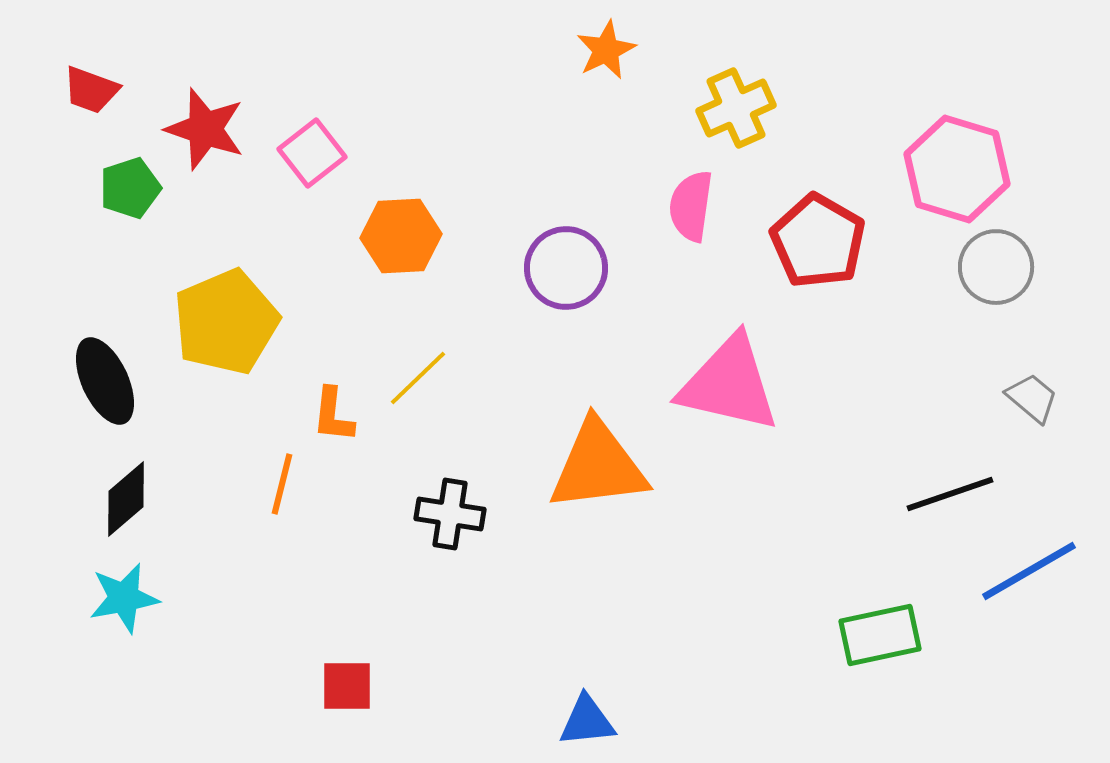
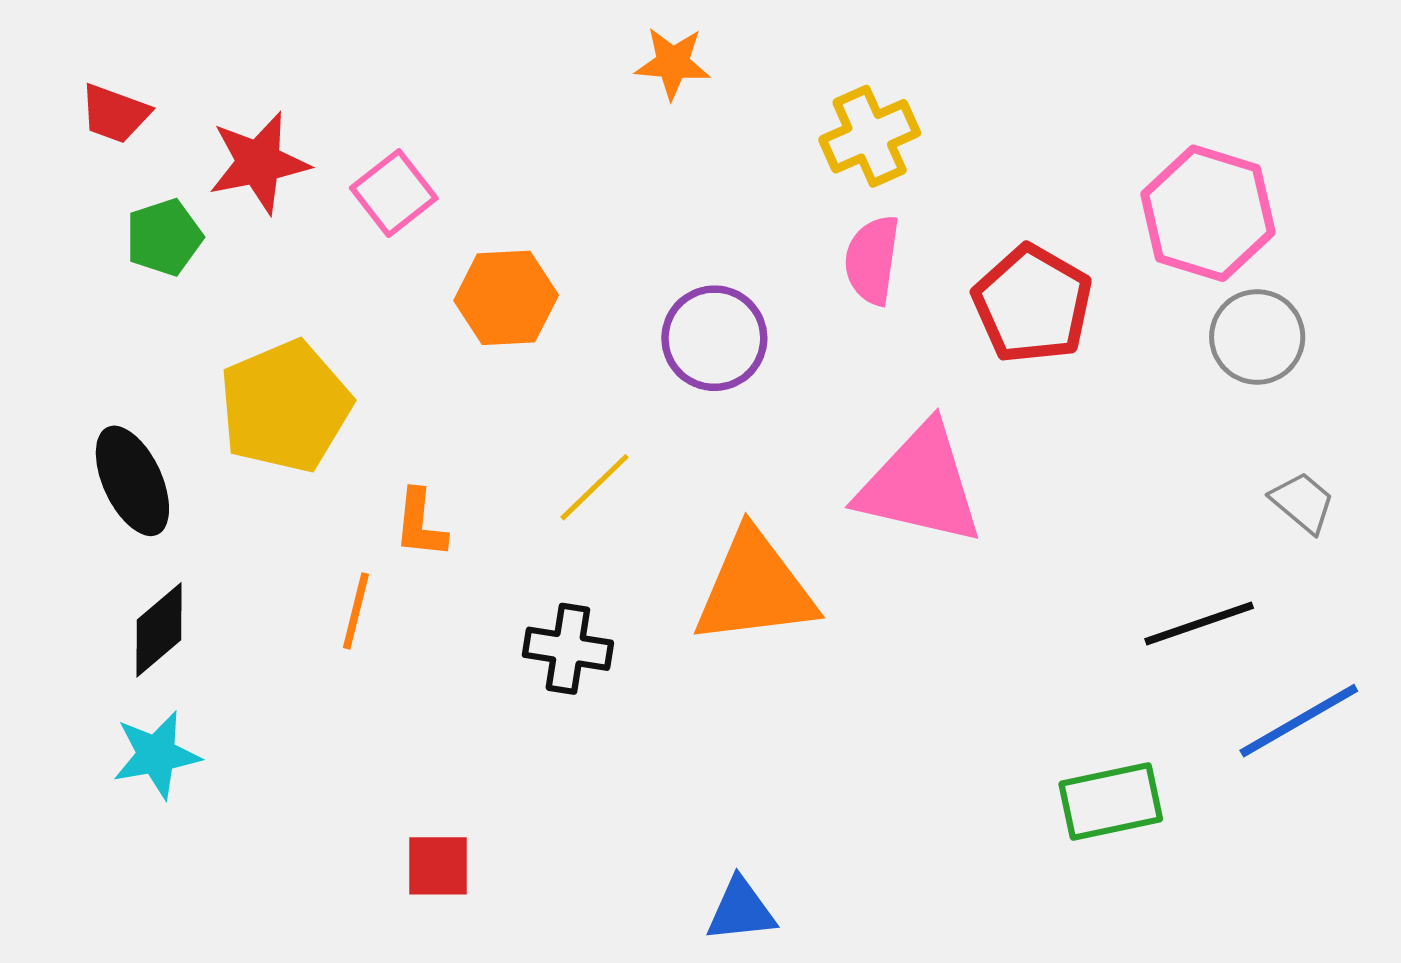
orange star: (606, 50) -> (673, 63), moved, turned 30
yellow cross: (736, 108) -> (870, 136), moved
red star: (205, 129) -> (259, 163), turned -30
yellow line: (418, 378) -> (594, 487), moved

